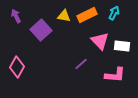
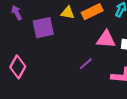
purple square: (41, 30) -> (43, 28), turned 30
pink triangle: (100, 41) -> (106, 39), turned -42

